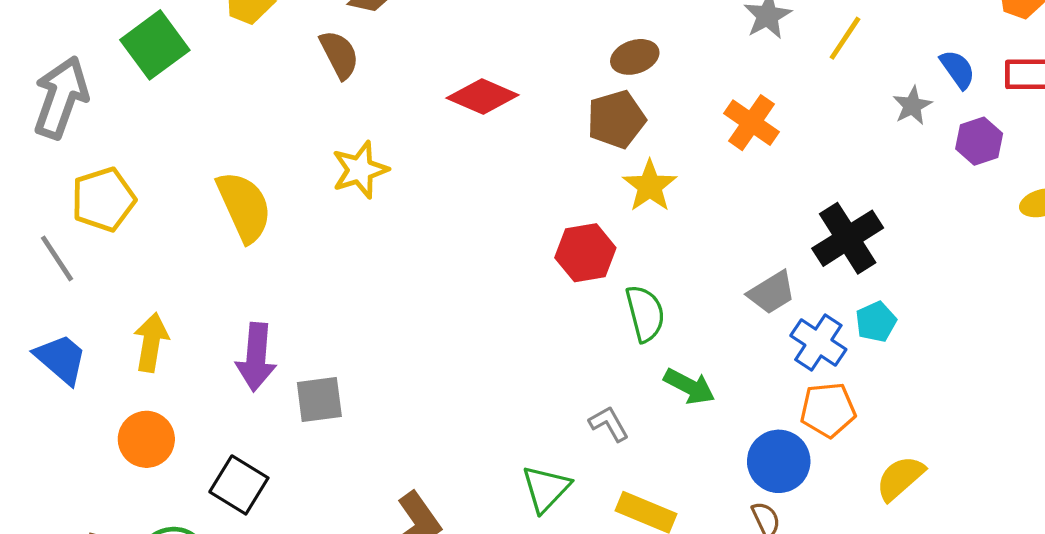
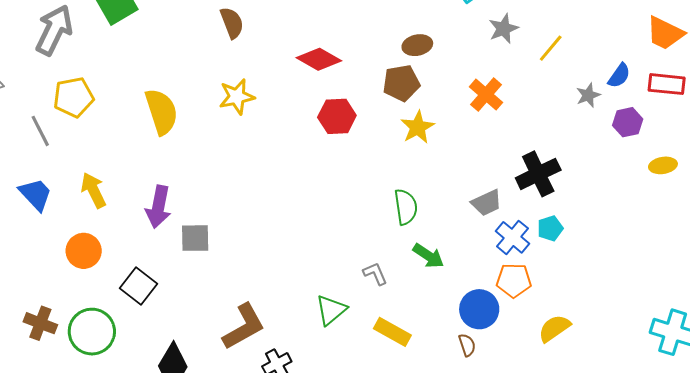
blue semicircle: (958, 69) -> (619, 76), turned 64
red hexagon: (585, 253) -> (337, 116), moved
yellow arrow: (151, 342) -> (93, 190), turned -42

